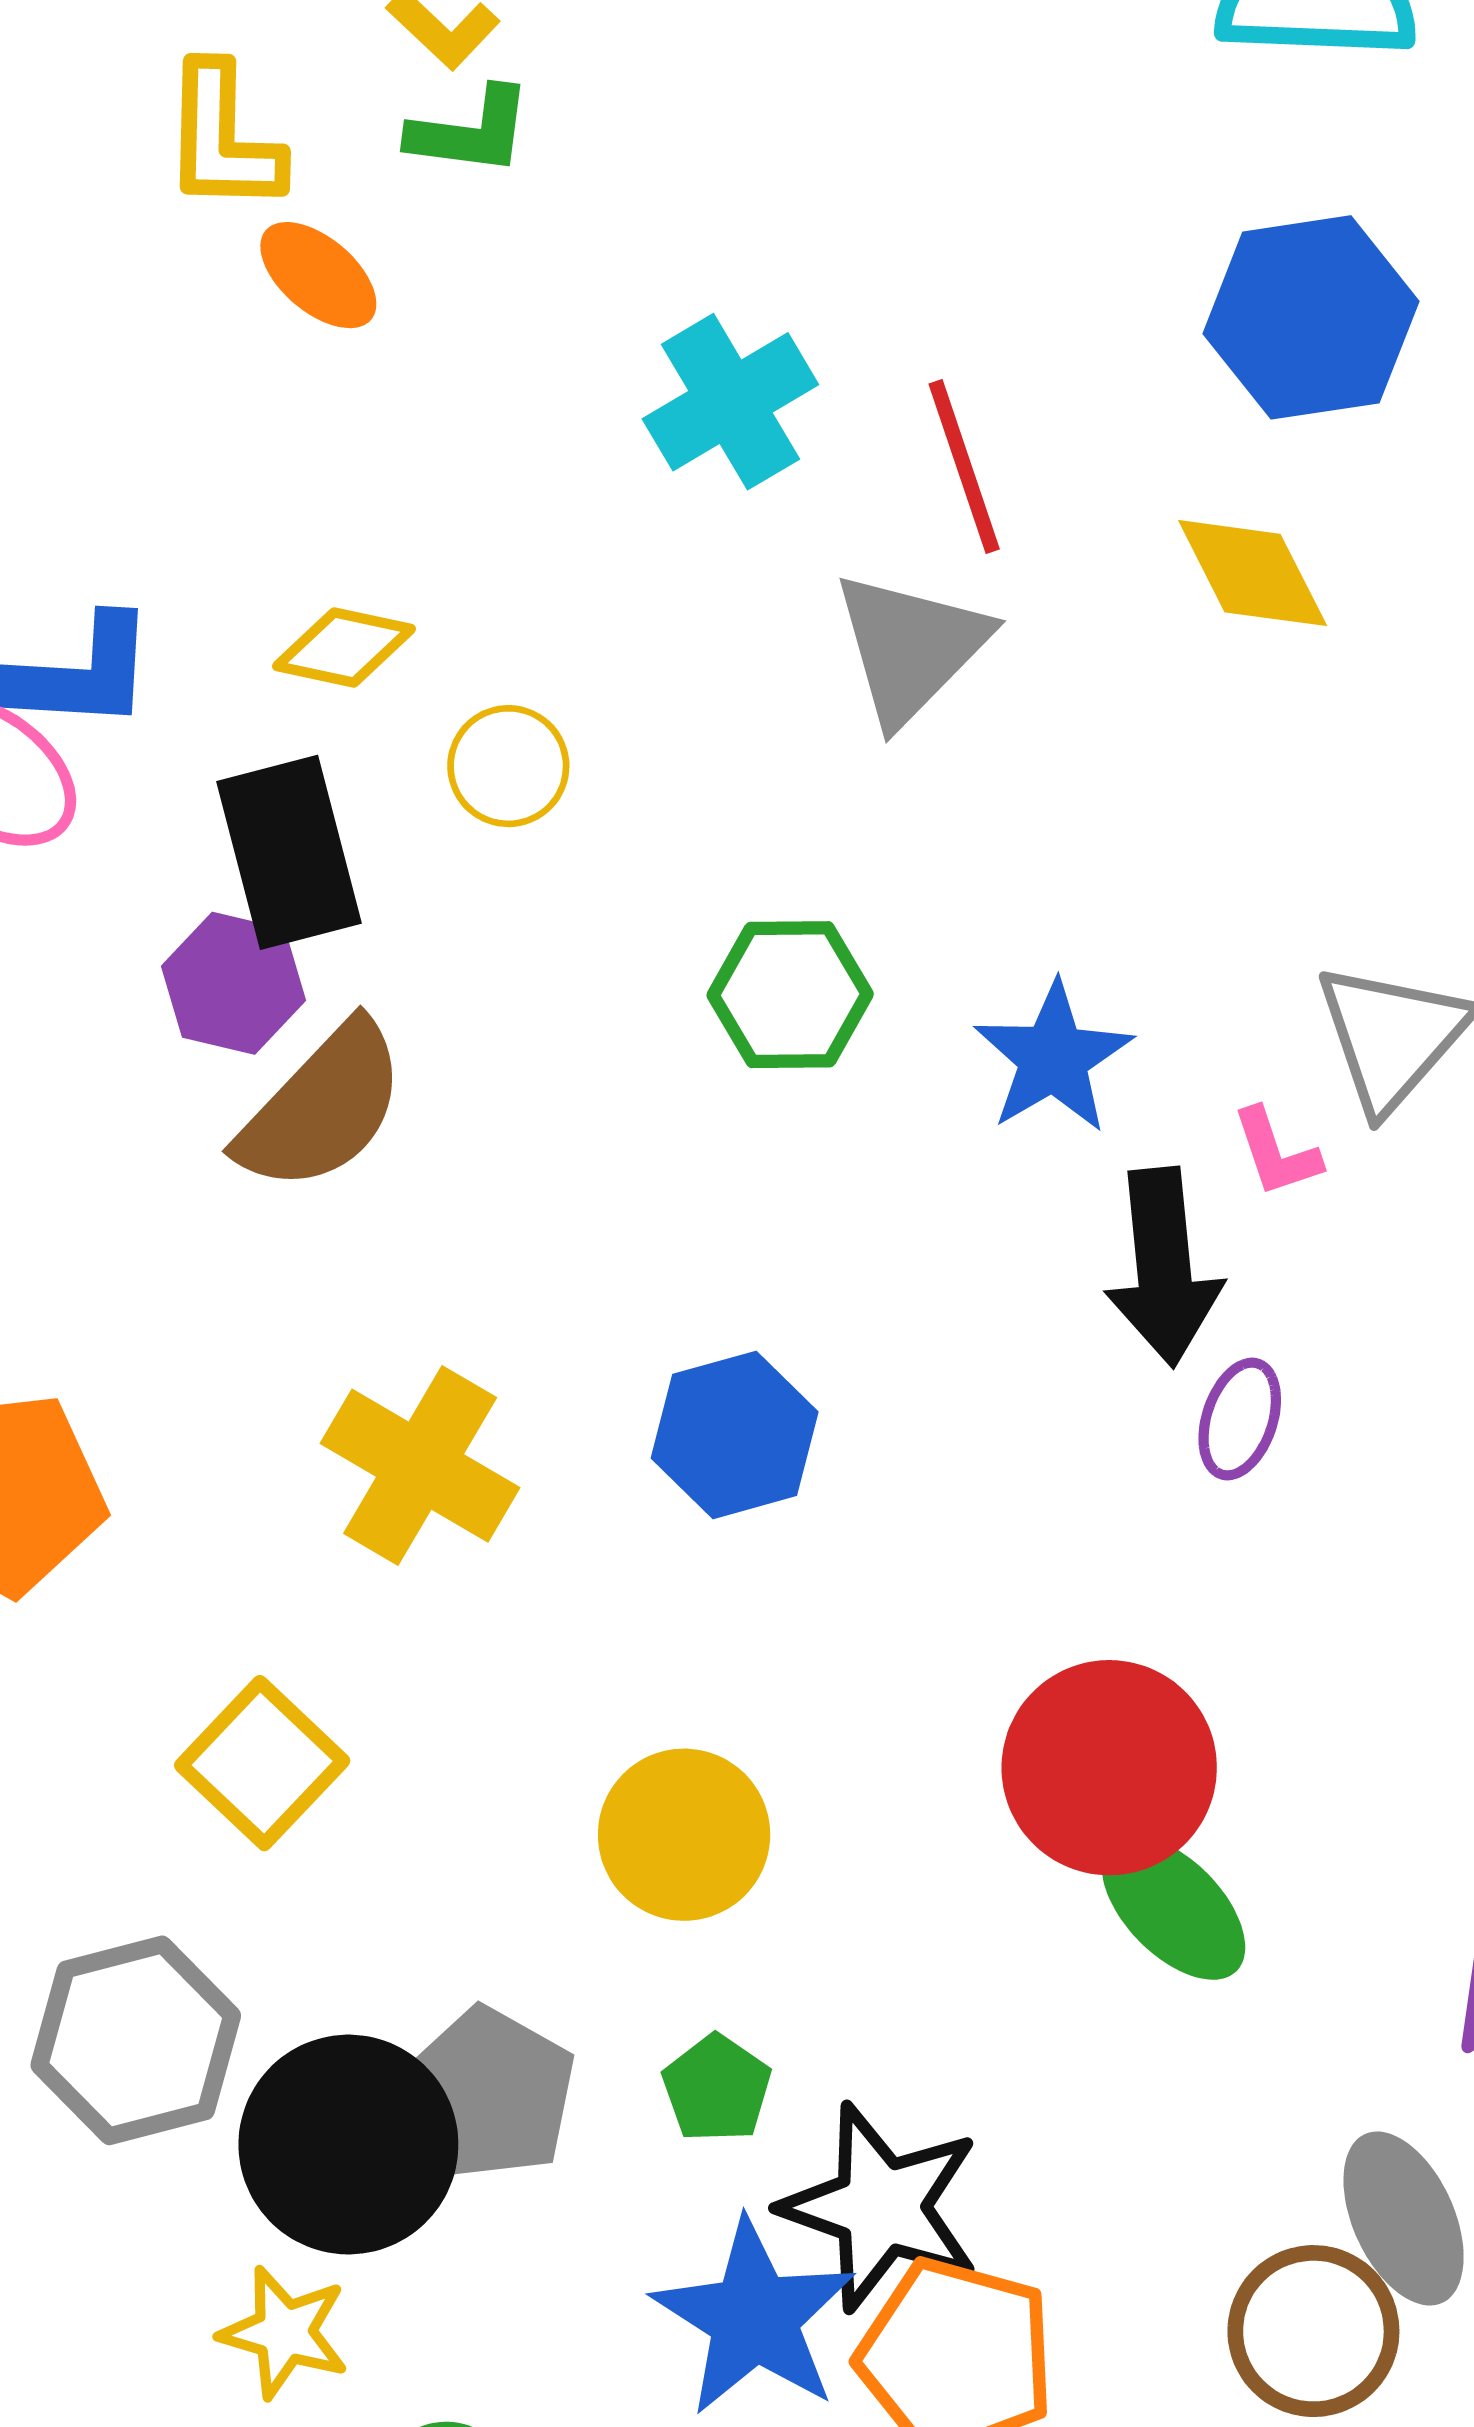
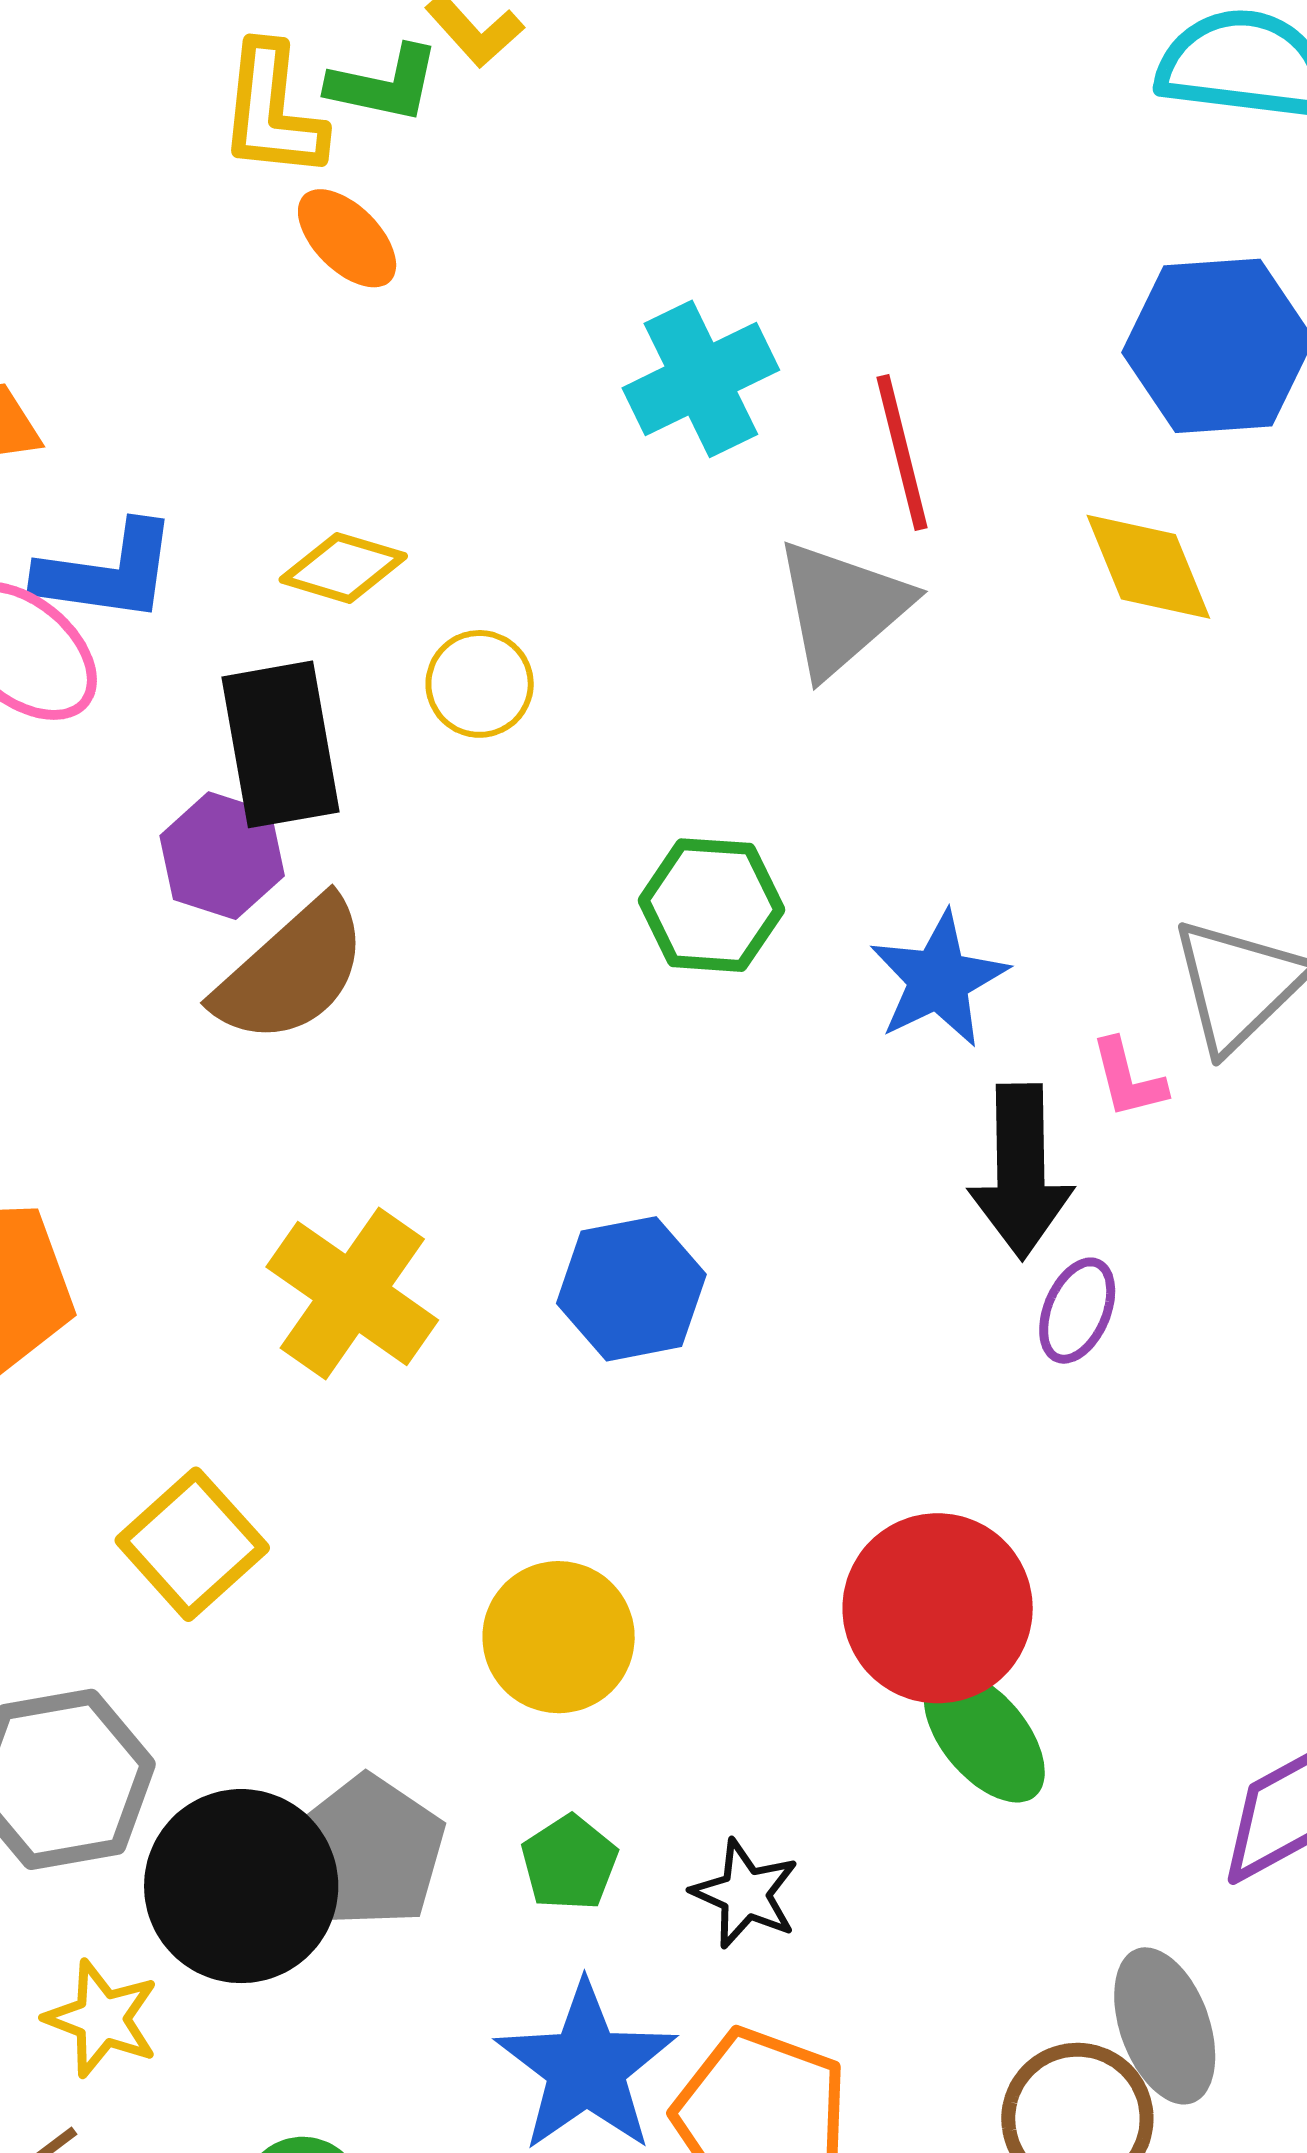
green L-shape: (470, 131) -> (384, 84), moved
black star: (881, 2207) -> (745, 1894), moved, size x0.6
yellow star: (284, 2332) -> (102, 2019), moved

